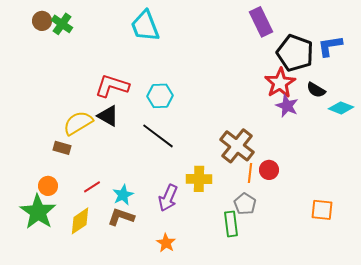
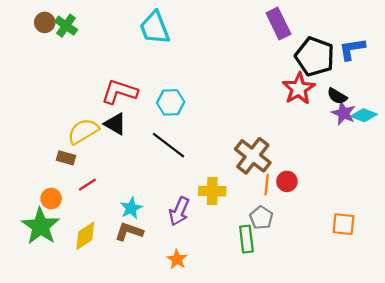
purple star: (287, 106) -> (344, 113), moved
red line: (92, 187) -> (87, 185), moved

